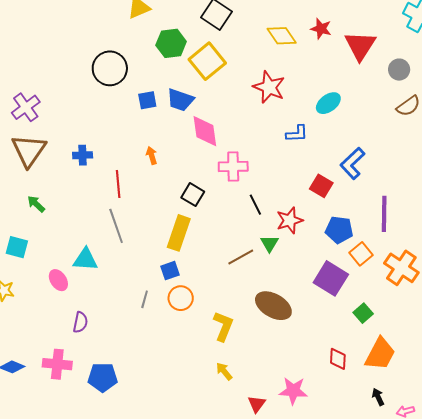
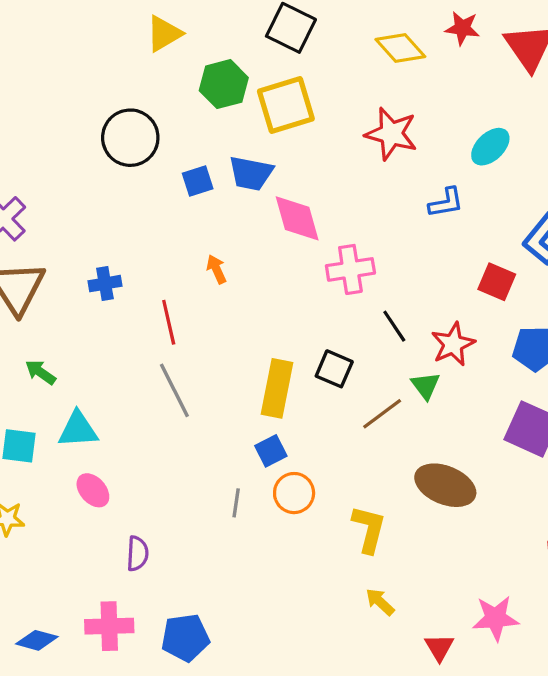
yellow square: (207, 61) -> (286, 105), turned 30
black square: (193, 195) -> (334, 369), moved
cyan triangle: (85, 259) -> (78, 429), moved

